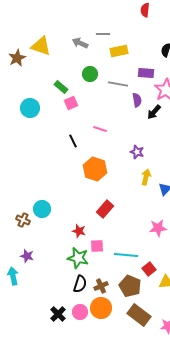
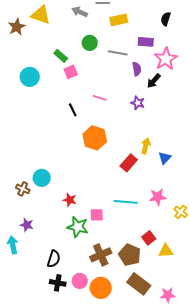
purple star: (137, 152) -> (138, 103), moved
red rectangle: (105, 209) -> (129, 163), moved
red star: (79, 231) -> (70, 200), moved
cyan line: (126, 255) -> (126, 202), moved
black semicircle: (80, 284) -> (54, 259), moved
brown cross: (101, 286) -> (101, 255), size x1.5
orange circle: (101, 308) -> (101, 288), moved
black cross: (58, 314) -> (58, 283), turned -35

